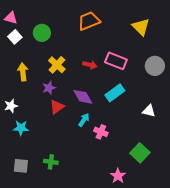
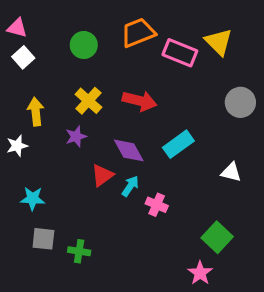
green circle: (42, 33) -> (84, 45), moved
pink rectangle: (116, 61) -> (180, 53), moved
red arrow: (90, 65) -> (140, 101), size x1.5
white star: (11, 106) -> (17, 146), moved
red triangle: (57, 107) -> (102, 175), moved
gray square: (21, 166) -> (43, 239), moved
pink star: (118, 176) -> (200, 273), moved

